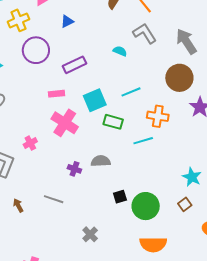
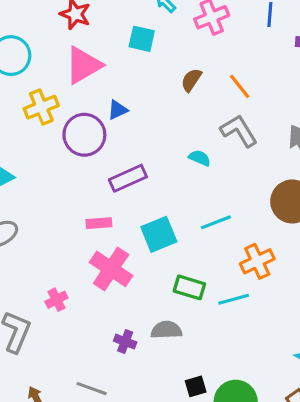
purple circle: (36, 50) -> (84, 135), moved
orange cross: (158, 116) -> (257, 261), turned -35
green rectangle: (113, 122) -> (189, 287), moved

